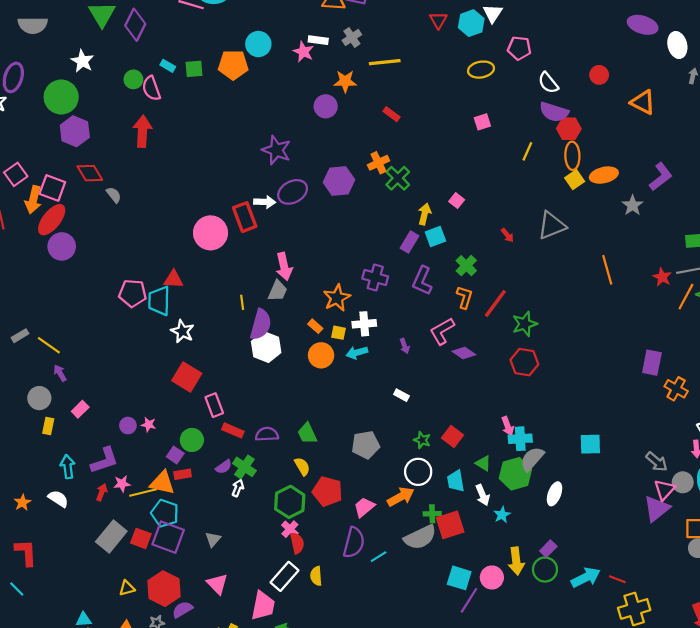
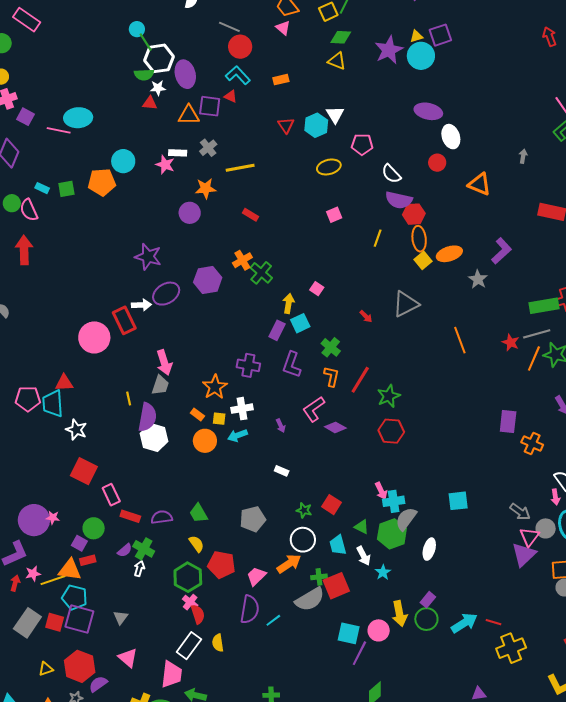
purple ellipse: (643, 25) -> (428, 111), moved
white ellipse: (677, 45) -> (451, 137), moved
purple circle: (128, 426) -> (34, 520), size x2.0

